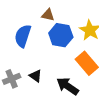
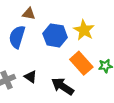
brown triangle: (48, 15) -> (29, 14), moved

